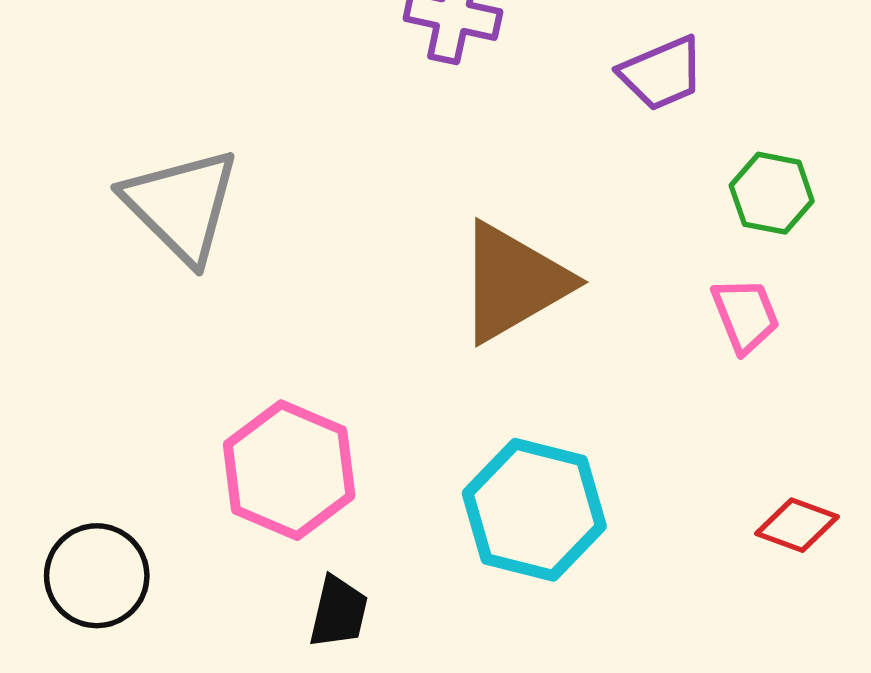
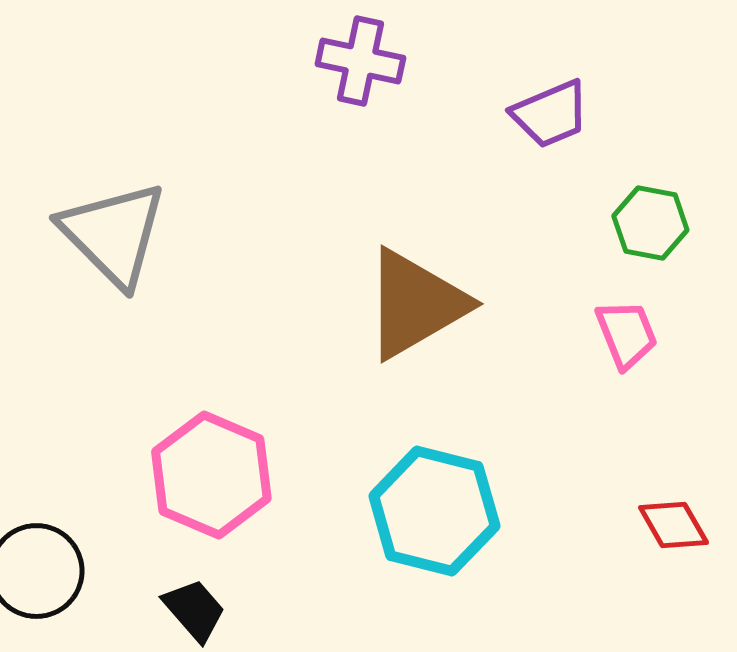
red diamond: (797, 525) -> (673, 525), turned 40
black trapezoid: (339, 612) -> (194, 610), moved, turned -54

